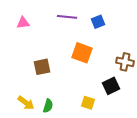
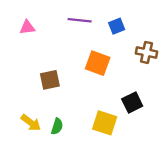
brown cross: (125, 62) -> (146, 52), moved
yellow square: (88, 103) -> (105, 123), size x1.5

